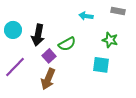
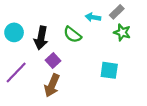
gray rectangle: (118, 11) -> (117, 12), moved, turned -56
green star: (110, 40) -> (122, 32), moved
green semicircle: (67, 44) -> (72, 35), moved, turned 66

